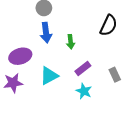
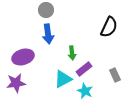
green arrow: (71, 42) -> (72, 53), moved
cyan triangle: (49, 76) -> (63, 79), moved

